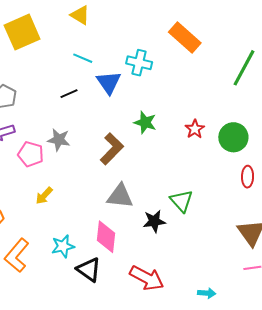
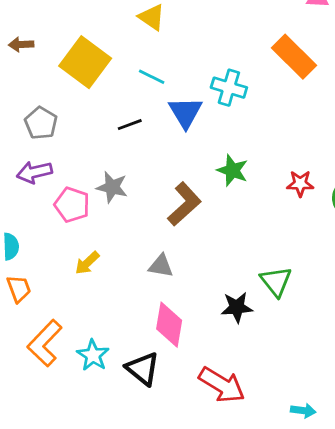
yellow square: (22, 32) -> (85, 62), moved, turned -33
red star: (195, 129) -> (300, 184), turned 30
gray triangle: (120, 196) -> (161, 266), moved, size x0.7
cyan star: (63, 246) -> (93, 355), moved, turned -30

